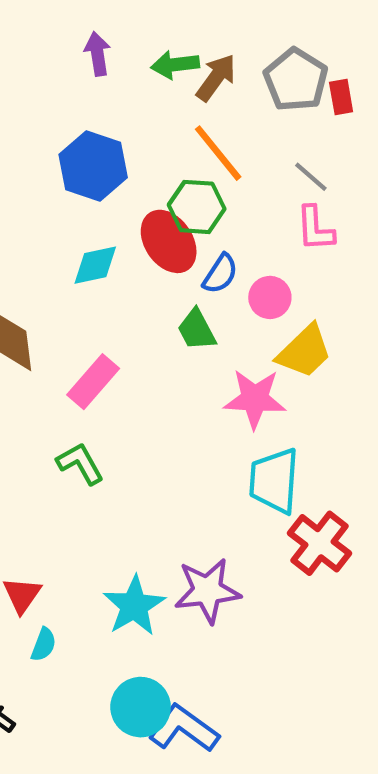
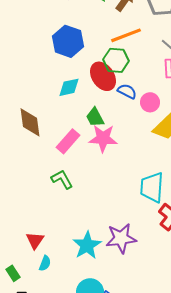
orange line: (218, 153) -> (126, 35), turned -72
blue semicircle: (220, 274) -> (127, 91), turned -96
green trapezoid: (197, 330) -> (95, 117), moved
pink star: (255, 399) -> (103, 138), moved

